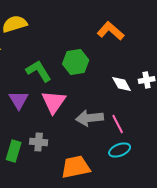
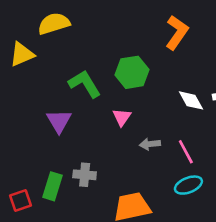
orange L-shape: (111, 31) -> (177, 33), turned 84
pink triangle: (54, 102) -> (122, 117), moved, size x0.6
gray arrow: (90, 118) -> (150, 144), size x0.6

